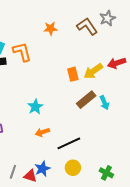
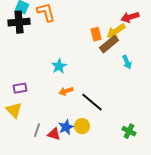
red arrow: (117, 63) -> (130, 17), moved
brown rectangle: (86, 100) -> (109, 44), moved
black line: (69, 143) -> (92, 102), turned 65
yellow circle: (73, 168) -> (82, 126), moved

